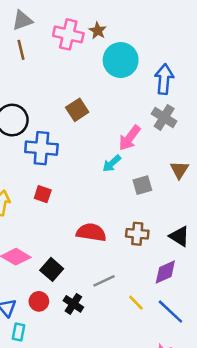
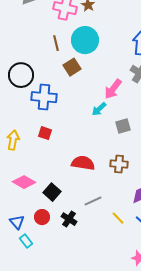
brown line: (21, 50) -> (56, 43), moved
cyan circle: (121, 60) -> (85, 40), moved
cyan rectangle: (18, 332) -> (26, 241), turned -48

